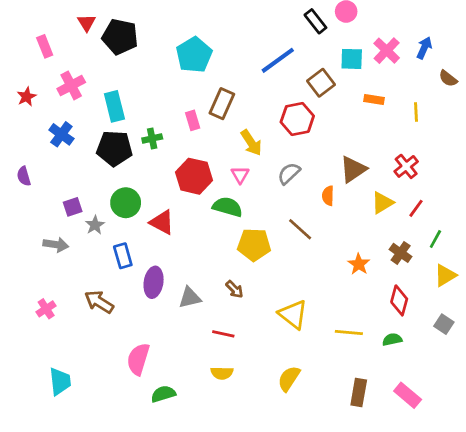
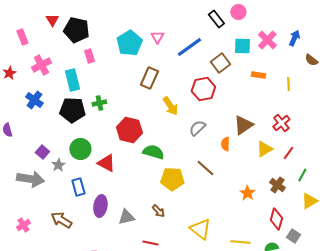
pink rectangle: (193, 120) -> (89, 56), moved
pink triangle: (240, 175) -> (157, 37), moved
purple square: (73, 207) -> (42, 152), turned -32
gray arrow: (56, 245) -> (30, 179), size x1.5
gray square: (444, 324) -> (293, 236), moved

